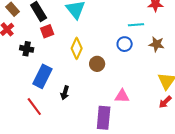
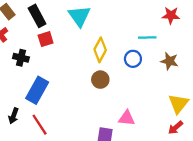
yellow diamond: (77, 48) -> (100, 50), moved
black arrow: (65, 93) -> (14, 116), moved
red line: (34, 107) -> (40, 125), moved

